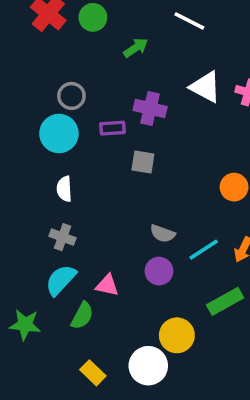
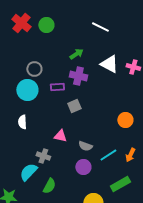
green arrow: (136, 48) -> (76, 54), moved
gray square: (143, 162) -> (74, 106), turned -32
white semicircle: (64, 189) -> (22, 122), moved
gray cross: (63, 237) -> (43, 156), moved
pink triangle: (107, 285) -> (60, 136), moved
green semicircle: (82, 316) -> (49, 186), moved

